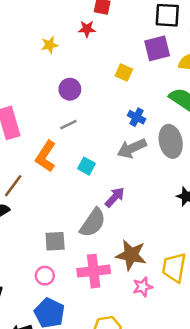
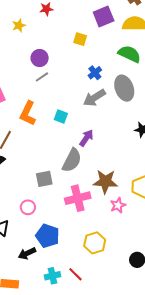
blue cross: (137, 117) -> (95, 73), turned 32
gray line: (68, 125) -> (42, 77), moved
pink circle: (45, 276) -> (28, 207), moved

